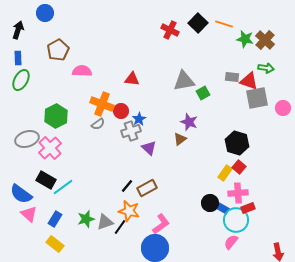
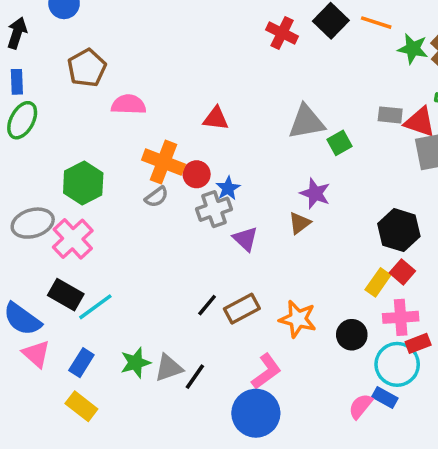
blue rectangle: (222, 208) -> (385, 398), moved
orange star: (129, 211) -> (298, 319), moved
pink semicircle: (231, 242) -> (361, 406), moved

